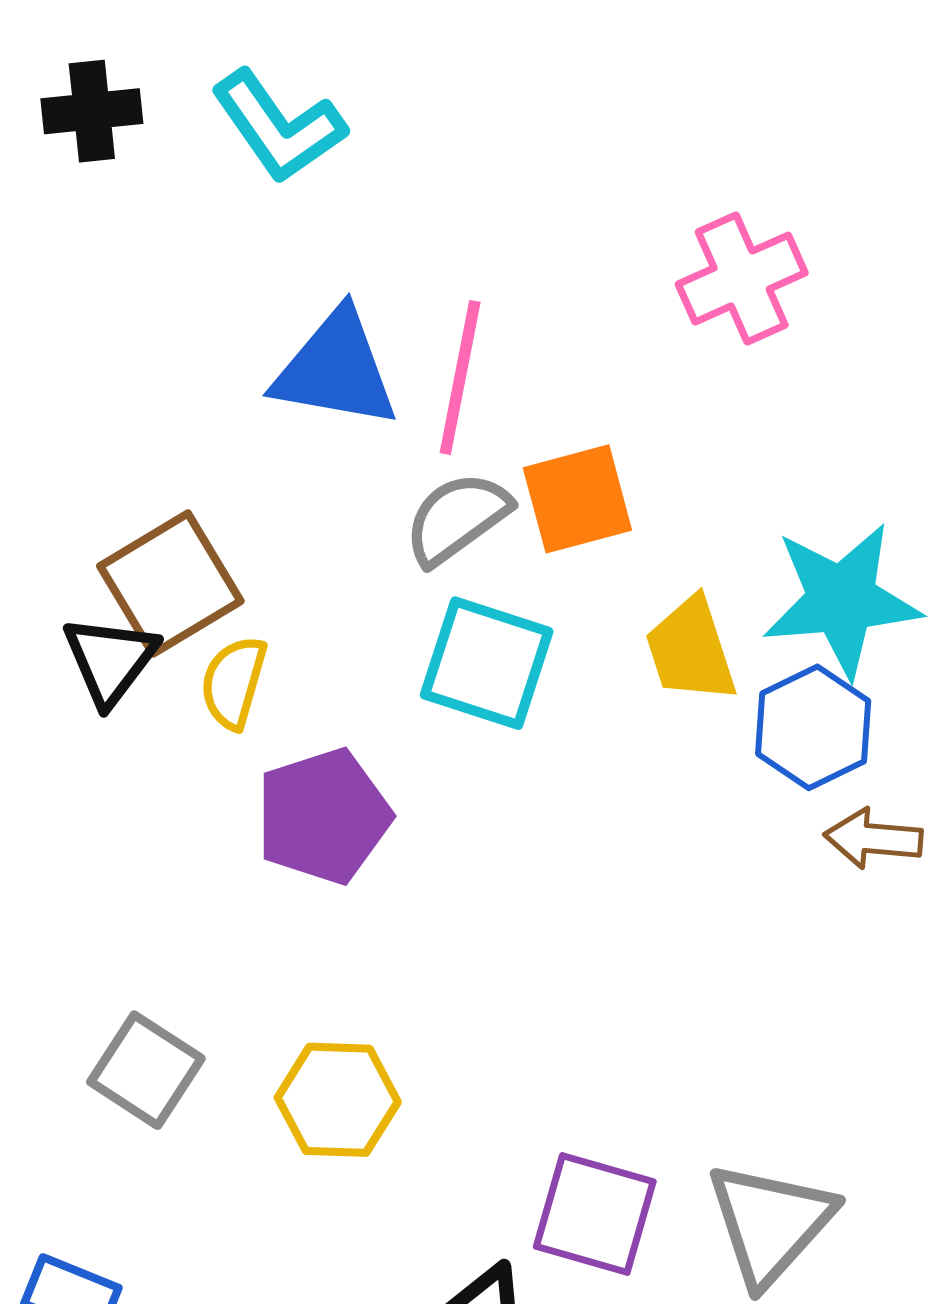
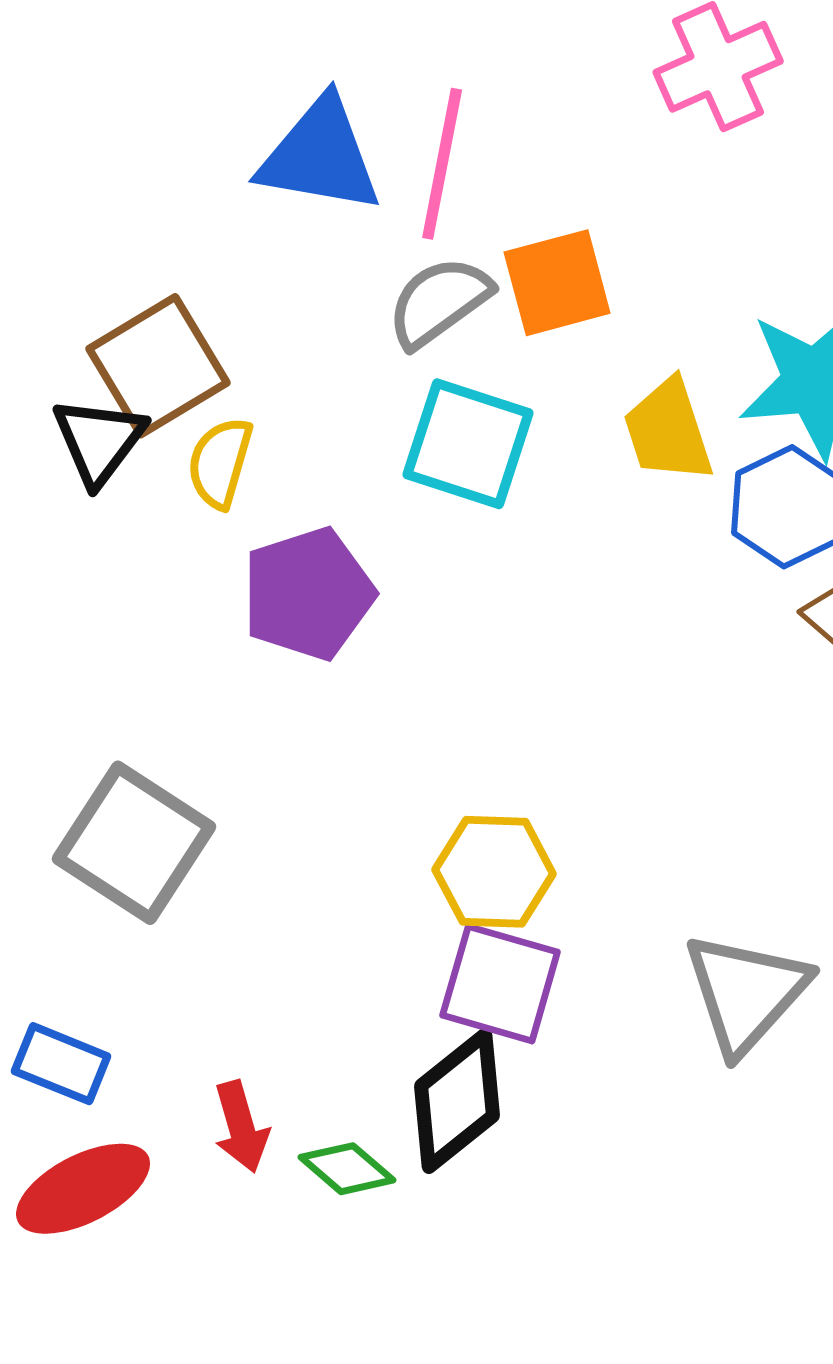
gray square: (146, 1070) -> (134, 843), size x1.4
yellow hexagon: (338, 1100) -> (494, 872), moved
purple square: (595, 1214) -> (500, 984), moved

